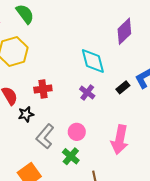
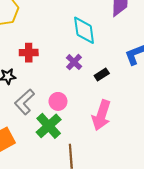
black rectangle: (123, 87) -> (102, 74), moved
green cross: (71, 156) -> (49, 126), size x1.4

